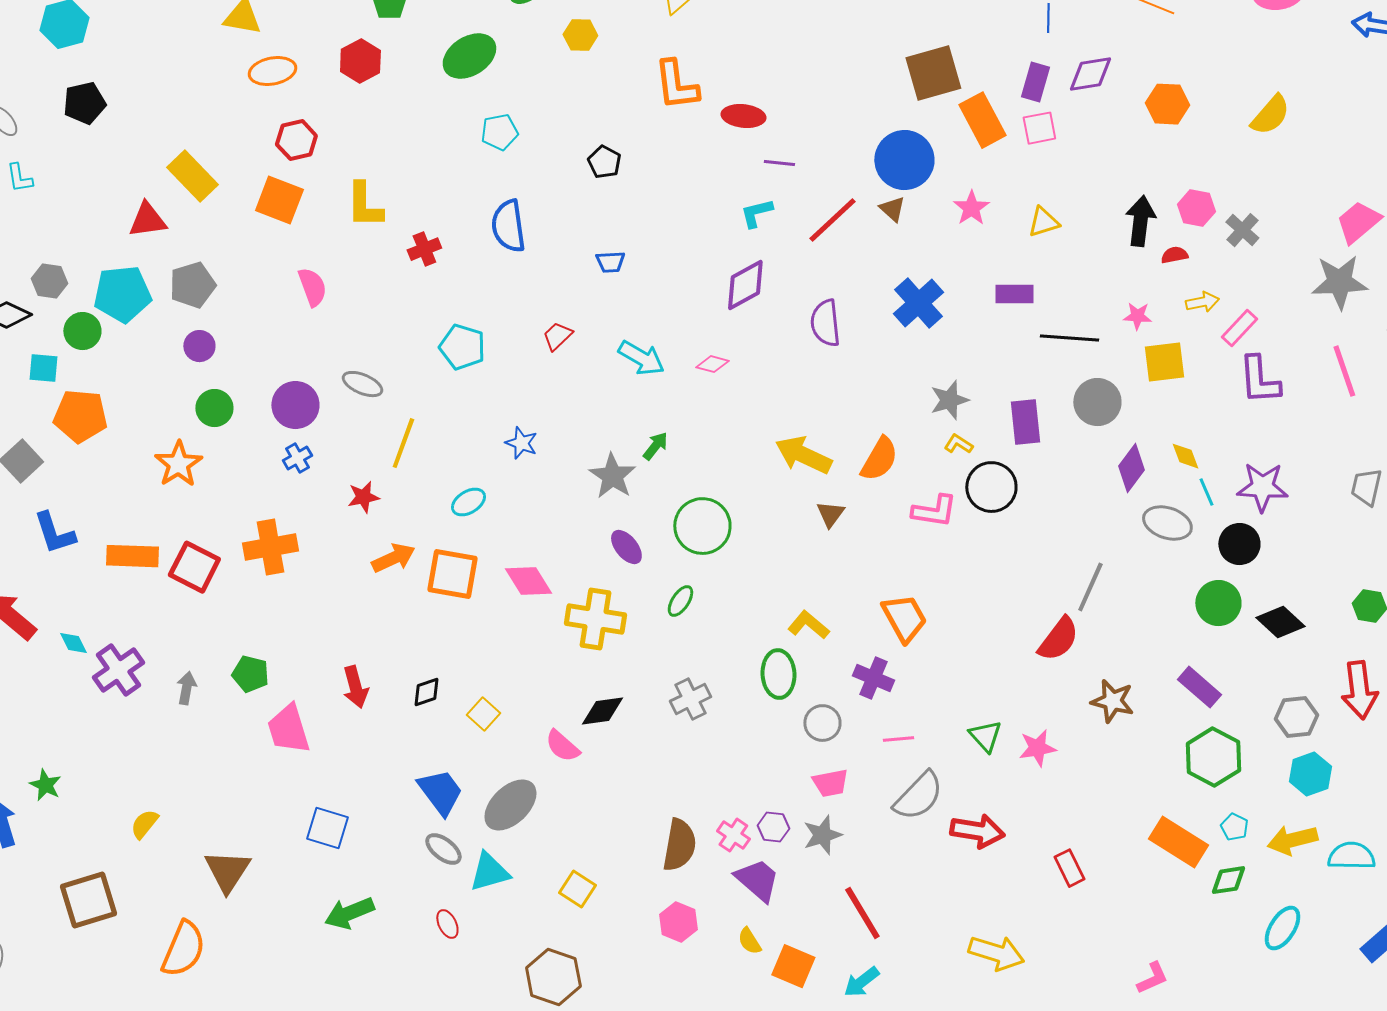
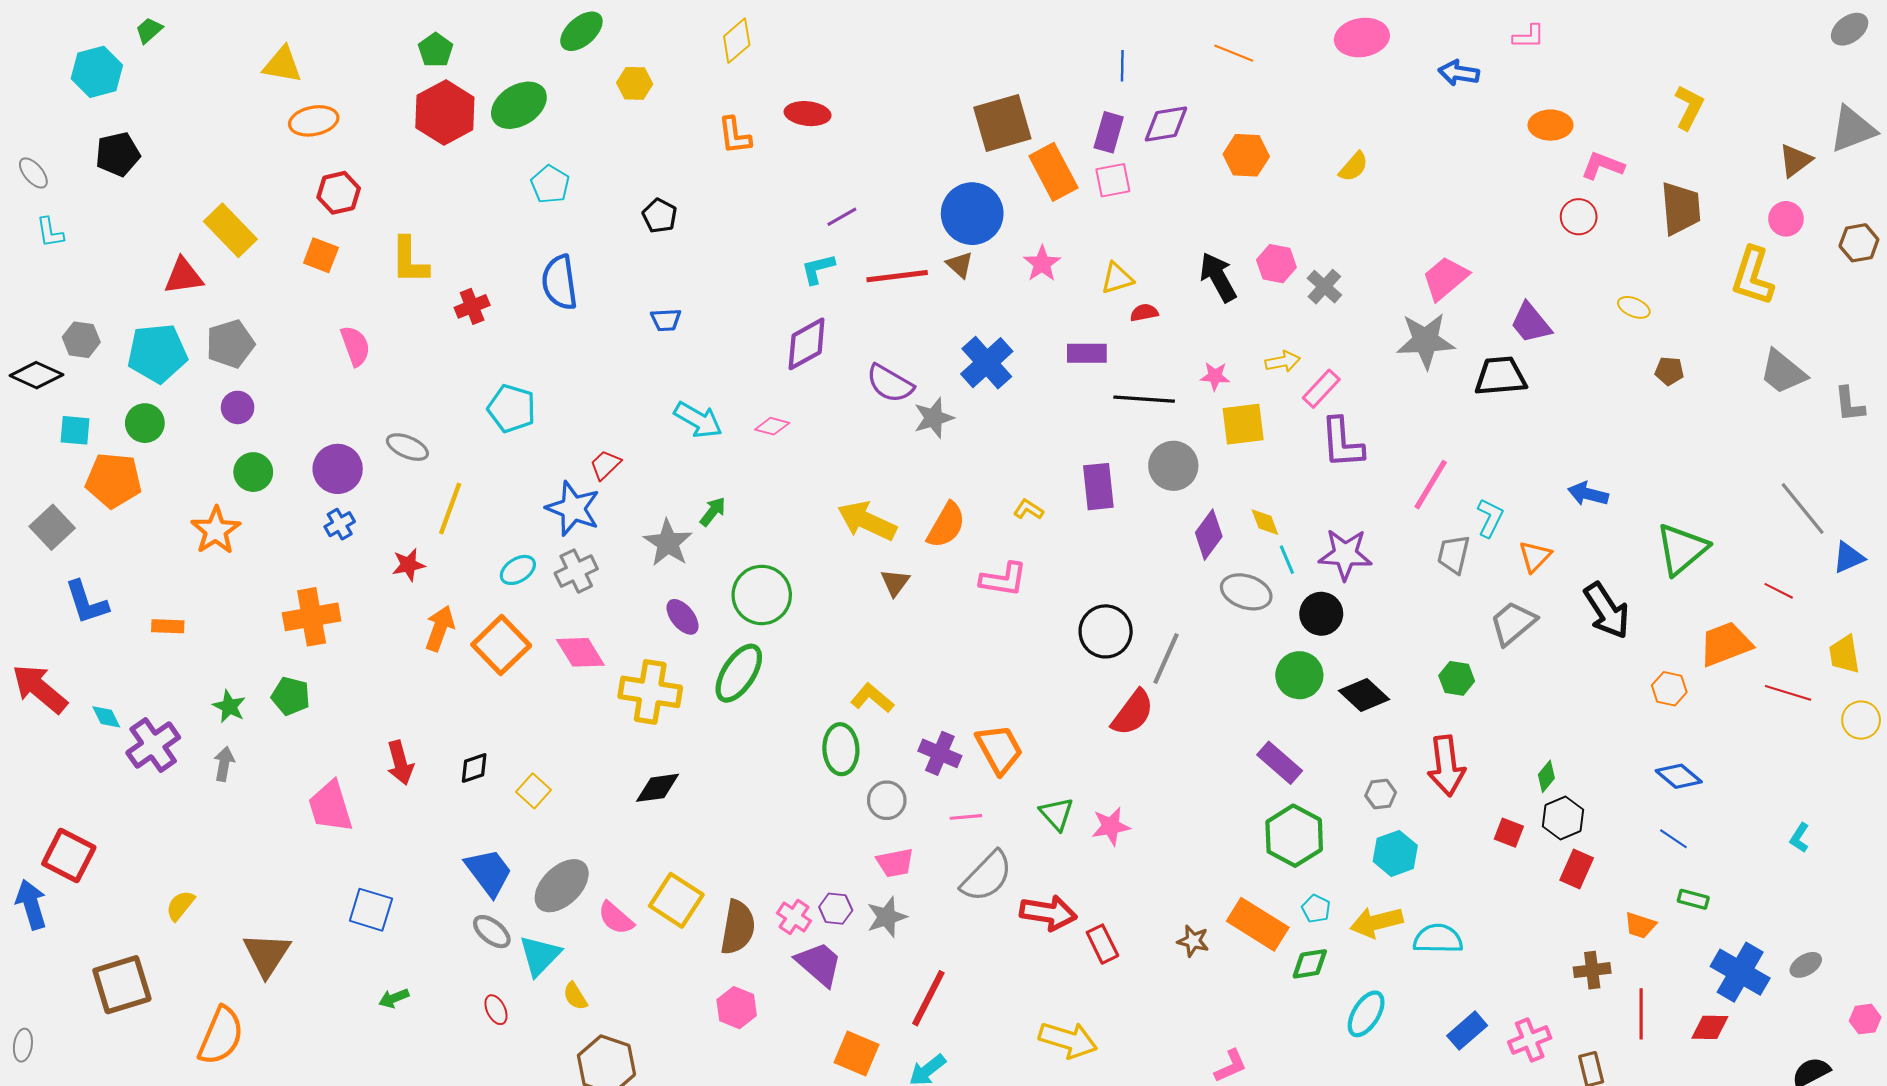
red hexagon: (360, 61) -> (445, 113), moved, size x1.4
orange L-shape: (676, 85) -> (735, 135), size x0.7
yellow semicircle: (1270, 115) -> (1354, 167), size x0.7
red ellipse: (743, 116) -> (808, 114), moved
cyan pentagon: (499, 132) -> (550, 184), turned -30
purple line: (779, 163) -> (842, 217), turned -36
orange square: (279, 200) -> (321, 255), size x0.7
red line: (832, 220) -> (897, 276), turned 36
black arrow: (1140, 221) -> (1218, 277), turned -36
red semicircle: (1174, 255) -> (1144, 313), moved
purple semicircle: (825, 323) -> (890, 383), turned -54
green circle: (82, 331) -> (145, 423), moved
red trapezoid: (557, 336) -> (605, 465), moved
pink line: (1344, 371) -> (1431, 485), moved, turned 50
gray star: (949, 400) -> (934, 418), moved
blue star: (521, 443) -> (573, 508), size x1.6
black circle: (991, 487) -> (1106, 631), moved
orange rectangle: (132, 556) -> (168, 626), size x0.6
orange arrow: (393, 558) -> (440, 628), turned -45
red square: (194, 567) -> (69, 855), moved
orange square: (452, 574) -> (501, 645), turned 36
green ellipse: (680, 601) -> (739, 673), size x1.8
orange trapezoid: (904, 618) -> (999, 749), moved
green pentagon: (250, 674) -> (291, 696), moved
gray cross: (690, 699) -> (576, 571), moved
brown star: (1112, 701) -> (1193, 941), moved, size x0.7
gray hexagon: (1296, 717) -> (1381, 794), size x0.7
pink semicircle: (562, 746) -> (616, 918), moved
green star: (45, 785) -> (229, 706), moved
red rectangle: (1069, 868) -> (1102, 944), moved
cyan triangle: (489, 872) -> (540, 956), turned -30
yellow square: (577, 889) -> (676, 900), moved, size x1.4
green arrow: (349, 913) -> (394, 998), size x0.6
red line: (862, 913) -> (928, 998), turned 58
yellow semicircle: (749, 941) -> (575, 996), moved

